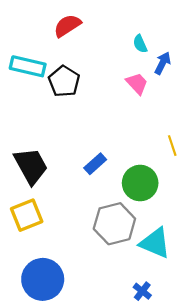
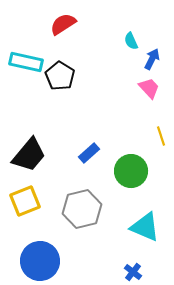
pink trapezoid: (137, 83) -> (149, 88), moved
black trapezoid: (31, 166) -> (29, 155), turned 69
gray hexagon: (114, 224) -> (82, 209), moved

